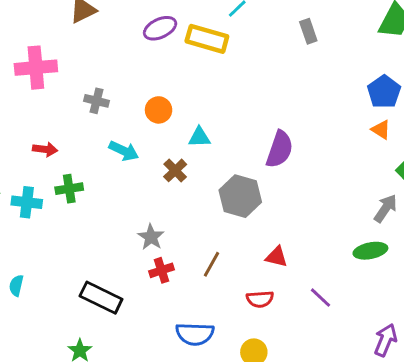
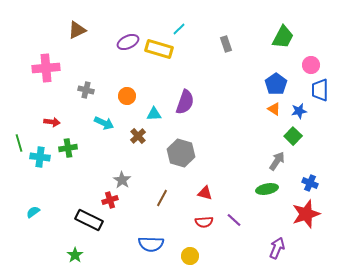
purple semicircle: (280, 149) -> (185, 102), moved
red cross: (162, 270) -> (110, 200), moved
cyan semicircle: (16, 286) -> (33, 212), turned 40
red semicircle: (260, 299) -> (204, 222), moved

